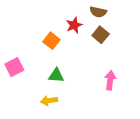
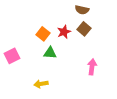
red star: (74, 25) -> (64, 32), moved
green triangle: (56, 75) -> (50, 53), moved

